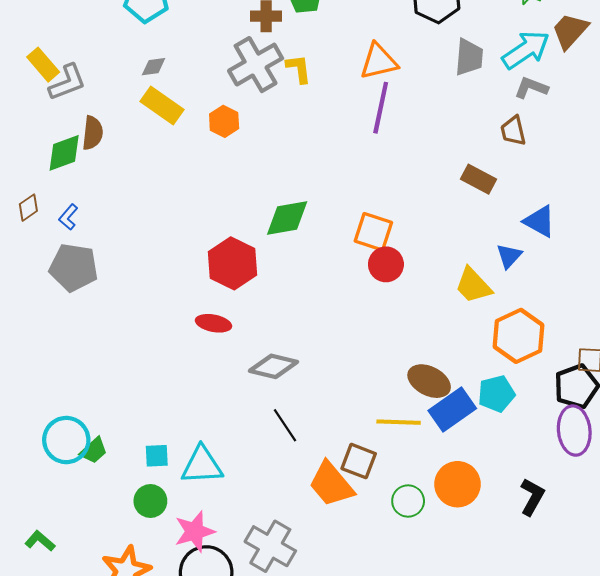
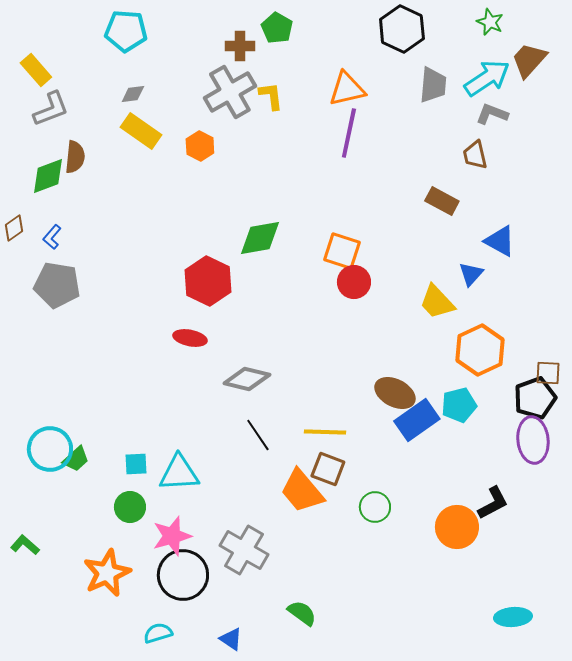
yellow rectangle: (43, 65) -> (36, 70), moved
yellow line: (399, 422) -> (325, 432), moved
orange circle: (457, 484) -> (457, 527), moved
black L-shape: (532, 497) -> (493, 503), turned 33

